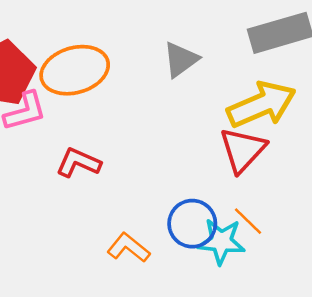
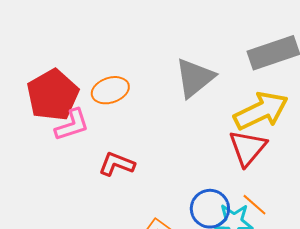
gray triangle: (181, 60) -> (195, 78), size x1.4
orange ellipse: (75, 70) -> (110, 90), size x0.7

